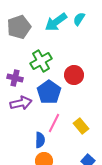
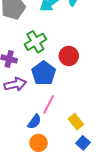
yellow rectangle: (81, 126) -> (76, 122), moved
blue semicircle: (40, 140) -> (34, 122), turned 35

